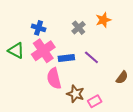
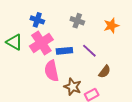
orange star: (103, 20) -> (111, 26), moved
gray cross: (79, 28) -> (77, 21), turned -32
brown semicircle: (122, 77) -> (105, 72), moved

